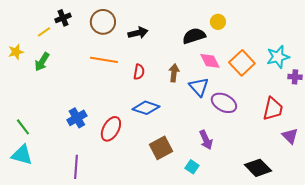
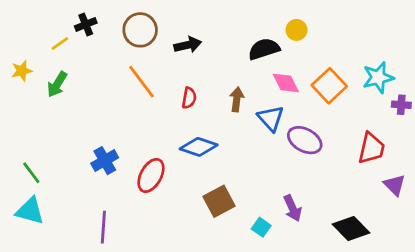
orange line: (104, 60) -> (141, 82), turned 44
purple arrow: (206, 140) -> (292, 208), moved

